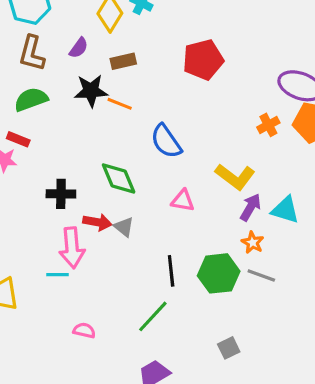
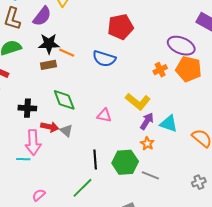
purple semicircle: (79, 48) -> (42, 16), size x1.5
brown rectangle: (123, 61) -> (48, 65), moved
blue semicircle: (166, 141) -> (104, 59), moved, turned -40
gray line: (261, 275) -> (150, 175), moved
pink semicircle: (84, 330) -> (39, 195), turned -56

